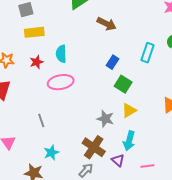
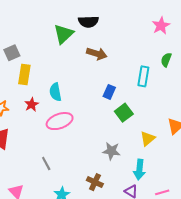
yellow rectangle: (34, 32) -> (24, 75), turned -66
green square: (123, 84) -> (124, 113), turned 30
yellow triangle: (129, 110) -> (148, 139), moved
brown cross: (94, 147) -> (95, 182), moved, size x0.7

